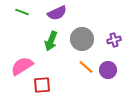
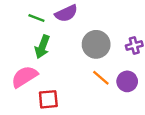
green line: (22, 12) -> (36, 18), moved
green arrow: (51, 41) -> (42, 47), moved

